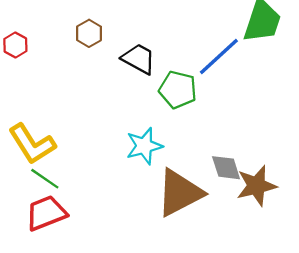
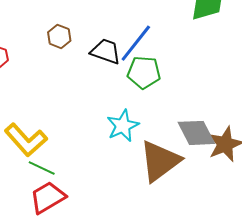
blue line: (219, 56) -> (136, 43), moved
gray diamond: (226, 168) -> (196, 133), size x1.4

